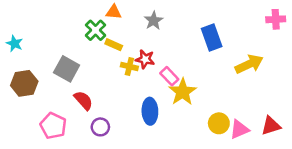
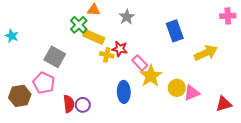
yellow rectangle: (114, 45) -> (94, 37), size x1.5
brown hexagon: (24, 83) -> (20, 96), moved
red semicircle: (83, 100) -> (69, 104), moved, turned 36
yellow circle: (219, 123) -> (177, 88), moved
pink pentagon: (53, 126) -> (44, 83), moved
pink triangle: (239, 129) -> (192, 93), moved

